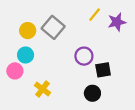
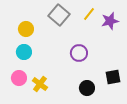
gray square: (53, 27) -> (59, 15), moved
black square: (103, 70) -> (113, 77), moved
pink circle: (15, 71) -> (19, 78), moved

